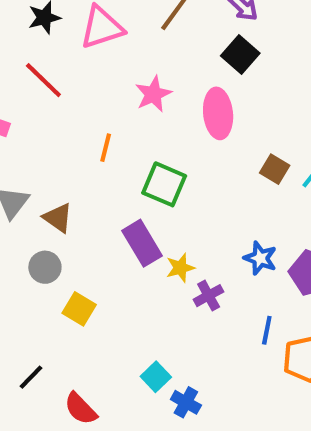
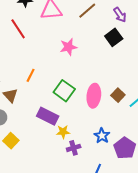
pink ellipse: (218, 113) -> (94, 96), moved
orange line: (106, 148) -> (31, 75), moved
purple rectangle: (142, 243) -> (48, 116), turned -45

